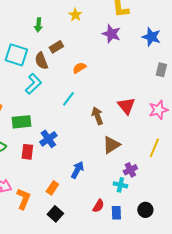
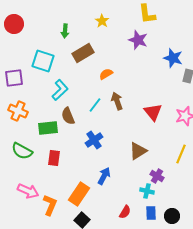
blue star: (151, 37) -> (173, 58), moved
brown rectangle: (56, 47) -> (83, 53), size x1.5
brown semicircle: (41, 61) -> (68, 116), moved
brown arrow: (97, 116) -> (117, 101), moved
blue cross: (48, 139) -> (94, 140), moved
purple cross: (130, 170) -> (157, 176), turned -32
orange rectangle: (52, 188) -> (79, 194), size x1.6
blue rectangle: (116, 213) -> (151, 213), moved

